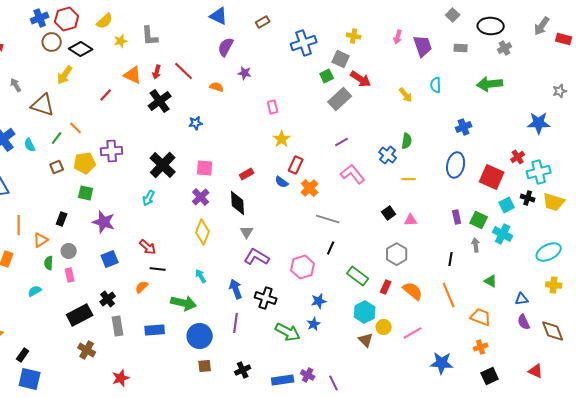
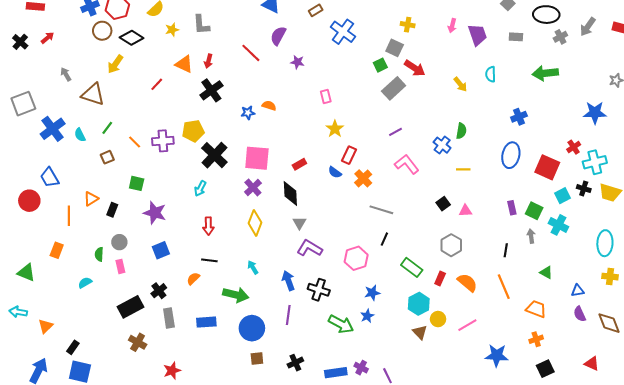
gray arrow: (542, 26) -> (588, 27), moved
blue cross: (304, 43) -> (343, 32), moved, turned -35
red line: (184, 71) -> (251, 53), moved
orange semicircle: (217, 87) -> (269, 106), moved
orange line: (76, 128) -> (135, 142), moved
yellow pentagon: (85, 163) -> (193, 131), moved
pink square: (205, 168) -> (257, 158), size x1.5
orange triangle: (41, 240) -> (91, 199), moved
red arrow: (148, 247) -> (208, 226), moved, turned 48
cyan ellipse: (549, 252) -> (605, 243), turned -60

